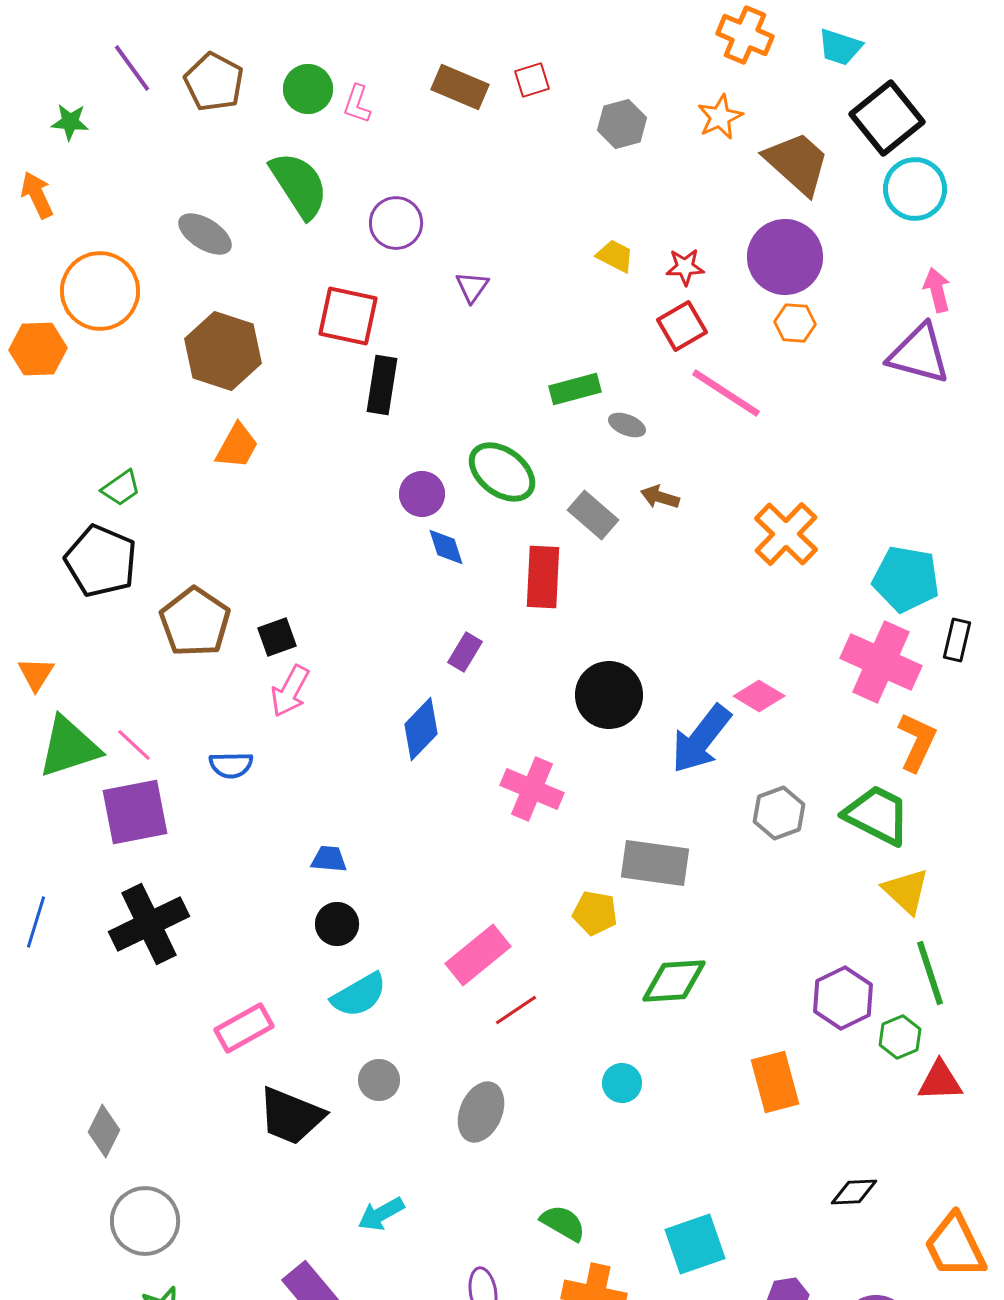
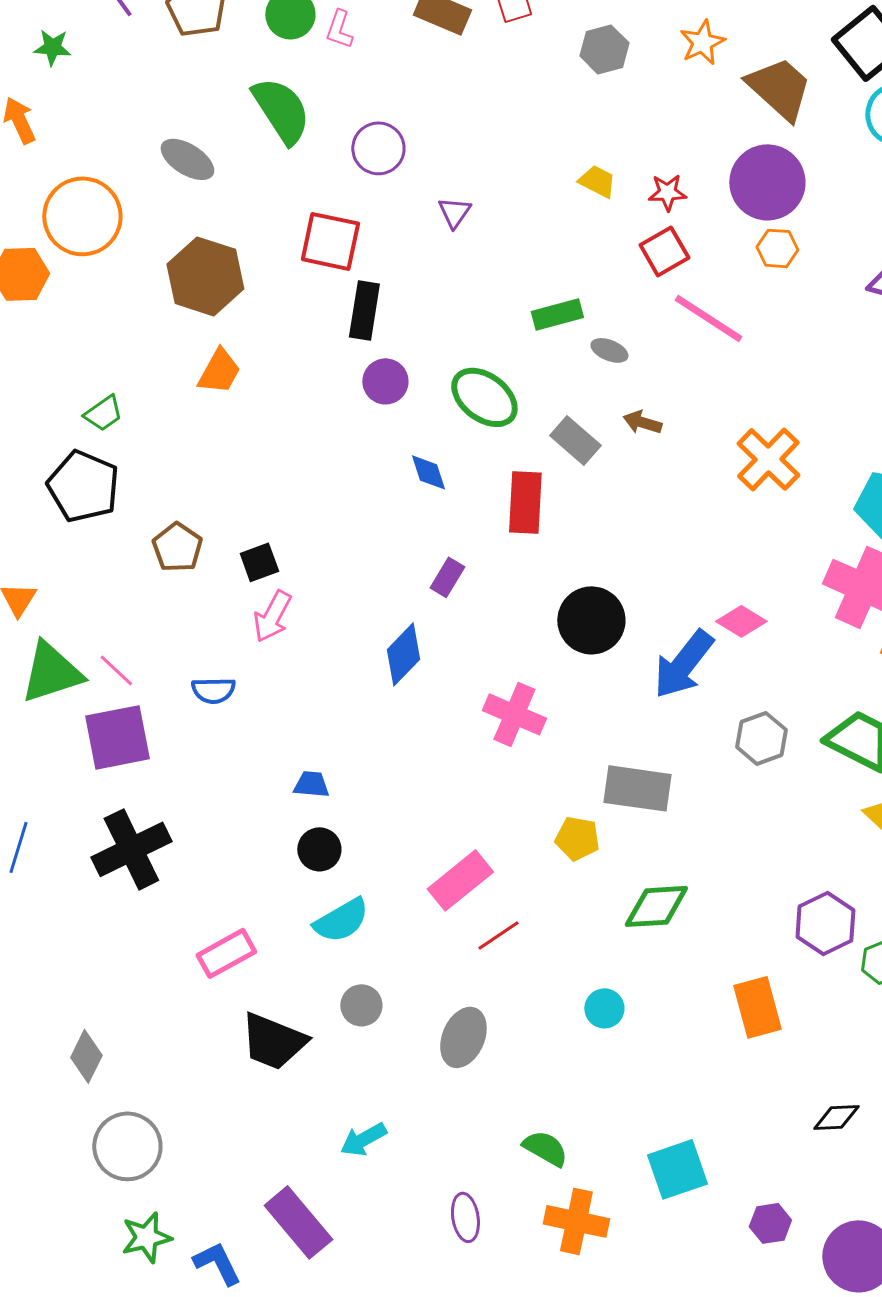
purple circle: (422, 494) -> (385, 381), moved
brown pentagon: (195, 622) -> (177, 547), size x0.7

